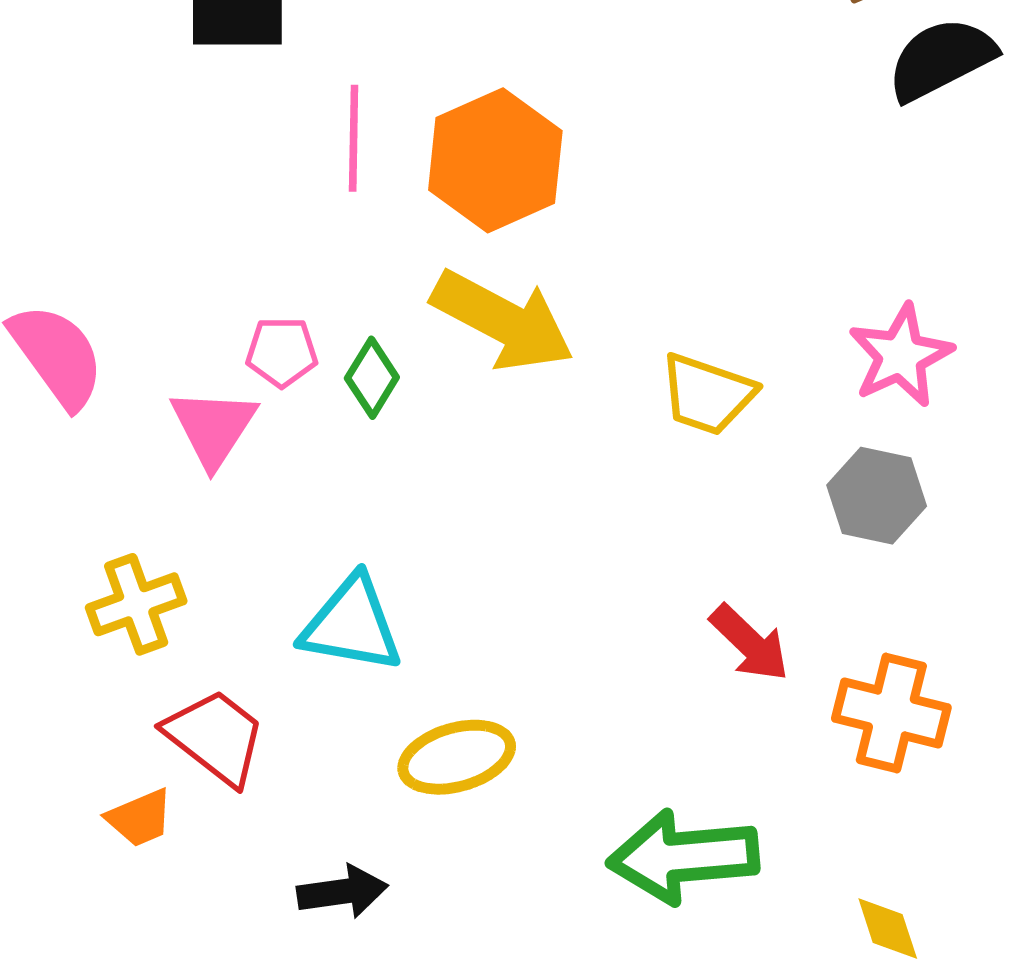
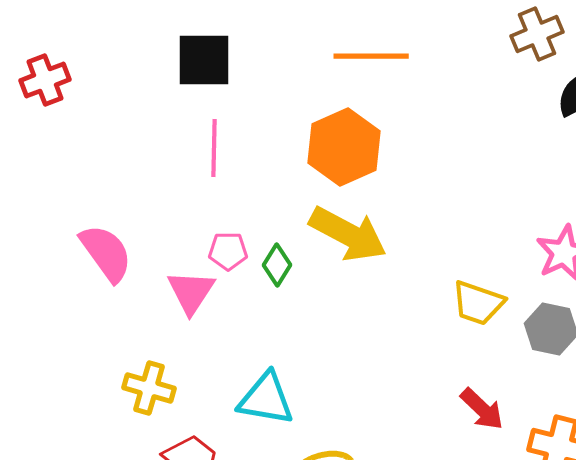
pink line: (354, 138) -> (214, 148), moved
yellow trapezoid: (707, 394) -> (478, 303), moved
yellow cross: (136, 604) -> (149, 388), turned 36

